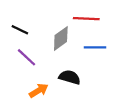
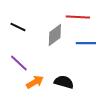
purple line: (27, 57) -> (19, 63), moved
black semicircle: (70, 77) -> (64, 82), moved

